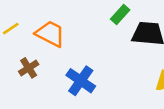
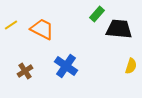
brown cross: (29, 68) -> (25, 71), moved

